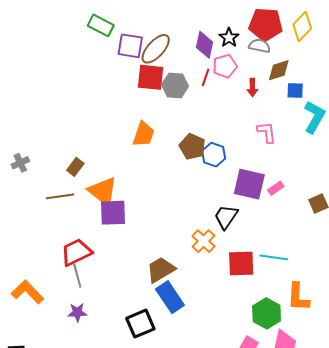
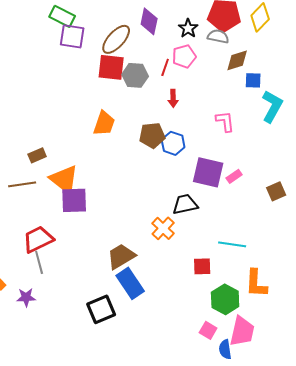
purple diamond: (205, 45) -> (149, 21), moved
purple square: (130, 46) -> (72, 36), moved
red arrow: (252, 88) -> (173, 98), moved
brown pentagon: (192, 147) -> (152, 135), turned -30
brown rectangle: (75, 167) -> (37, 155), turned 30
black trapezoid: (226, 217) -> (185, 204), turned 44
red square: (241, 264) -> (202, 266), moved, size x0.7
purple star: (77, 312) -> (26, 297), moved

